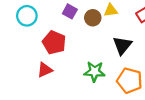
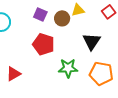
red pentagon: (54, 42) -> (44, 44), moved
red triangle: (45, 70) -> (13, 74), moved

